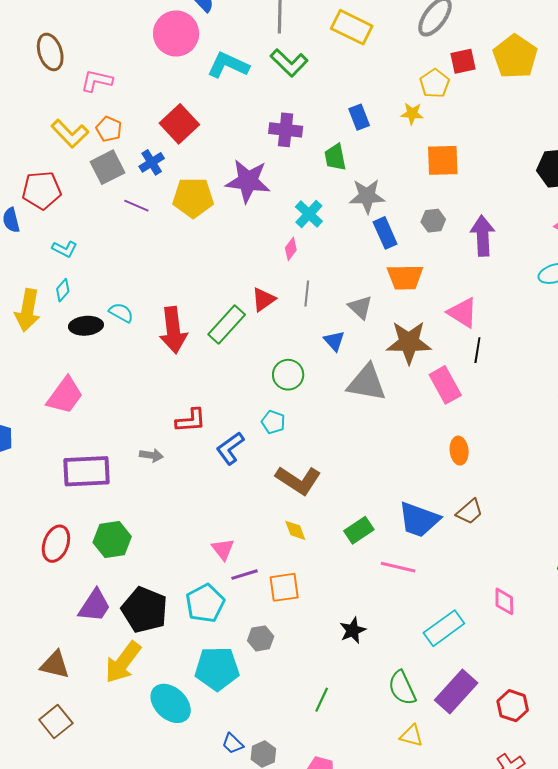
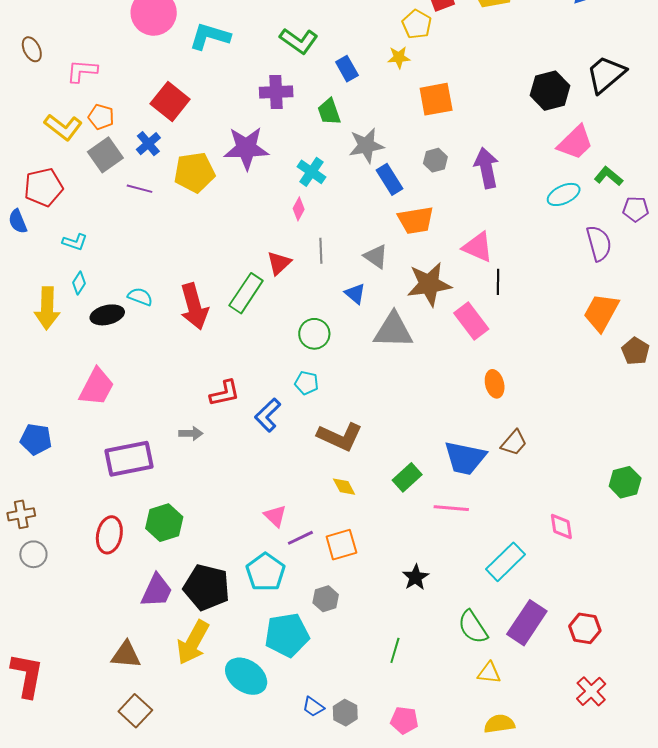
brown ellipse: (50, 52) -> (32, 49), size x0.7
green L-shape: (289, 63) -> (299, 41), moved

